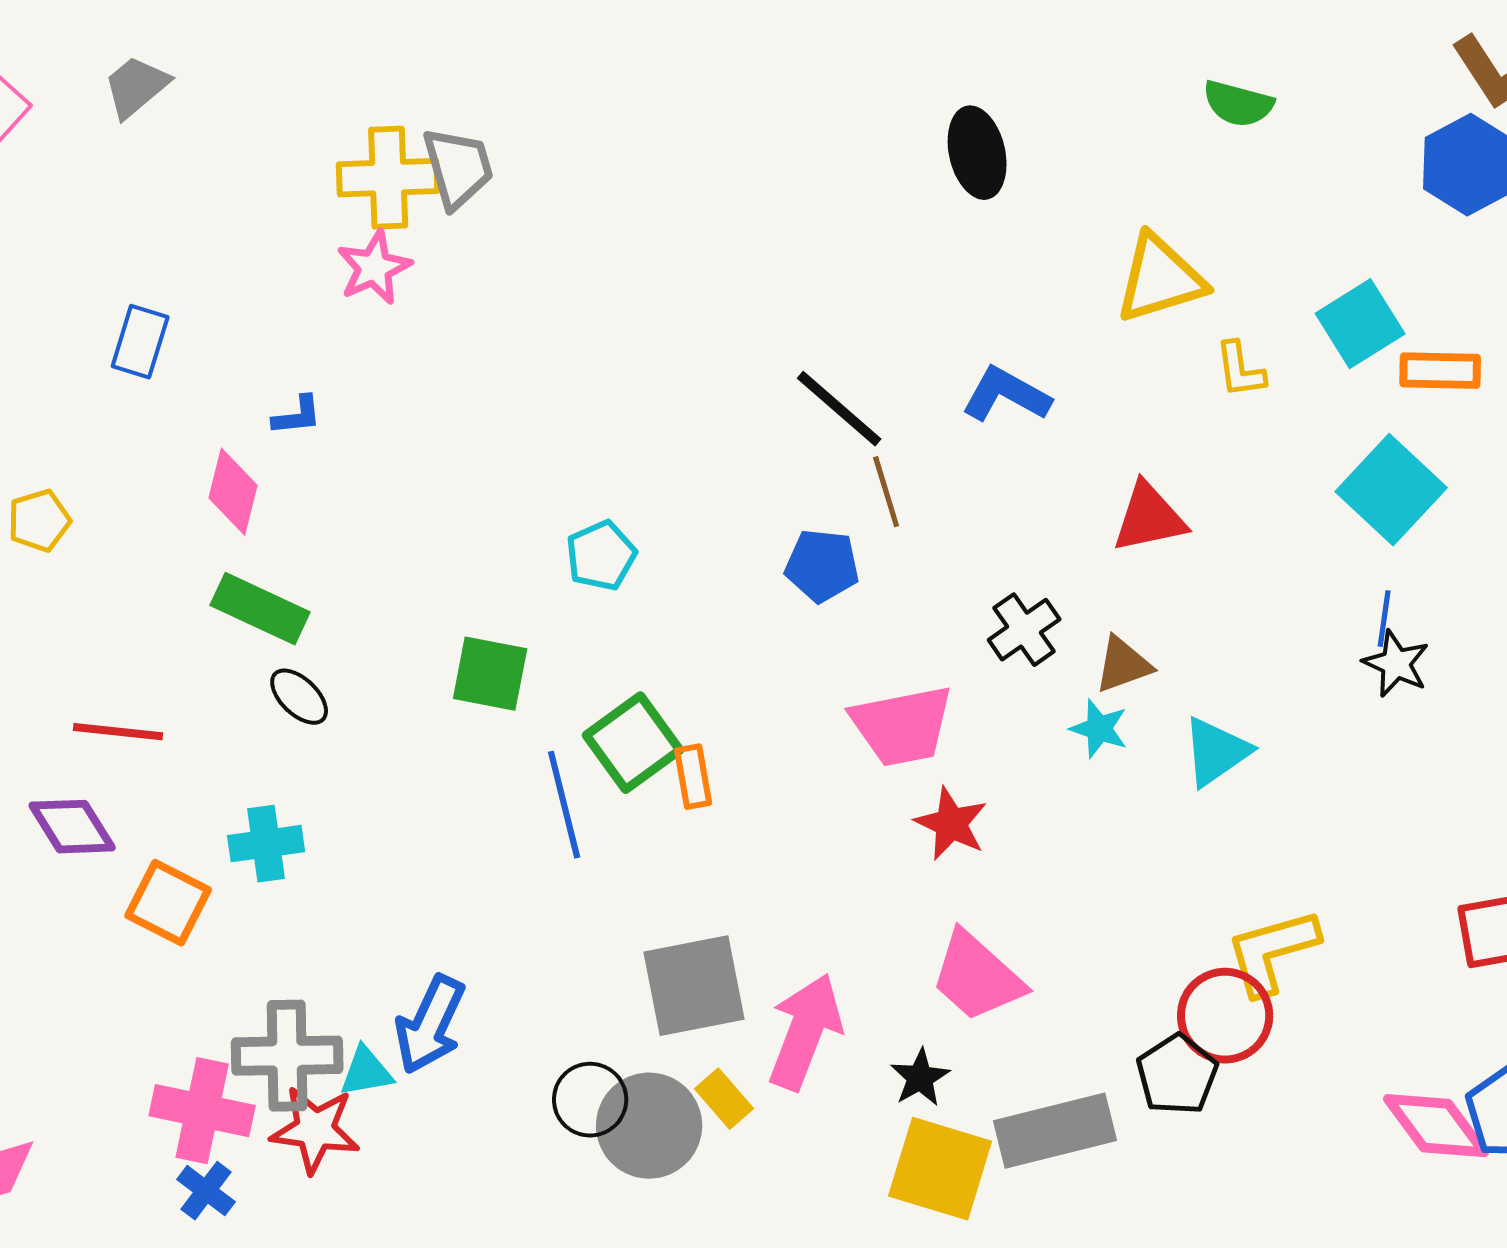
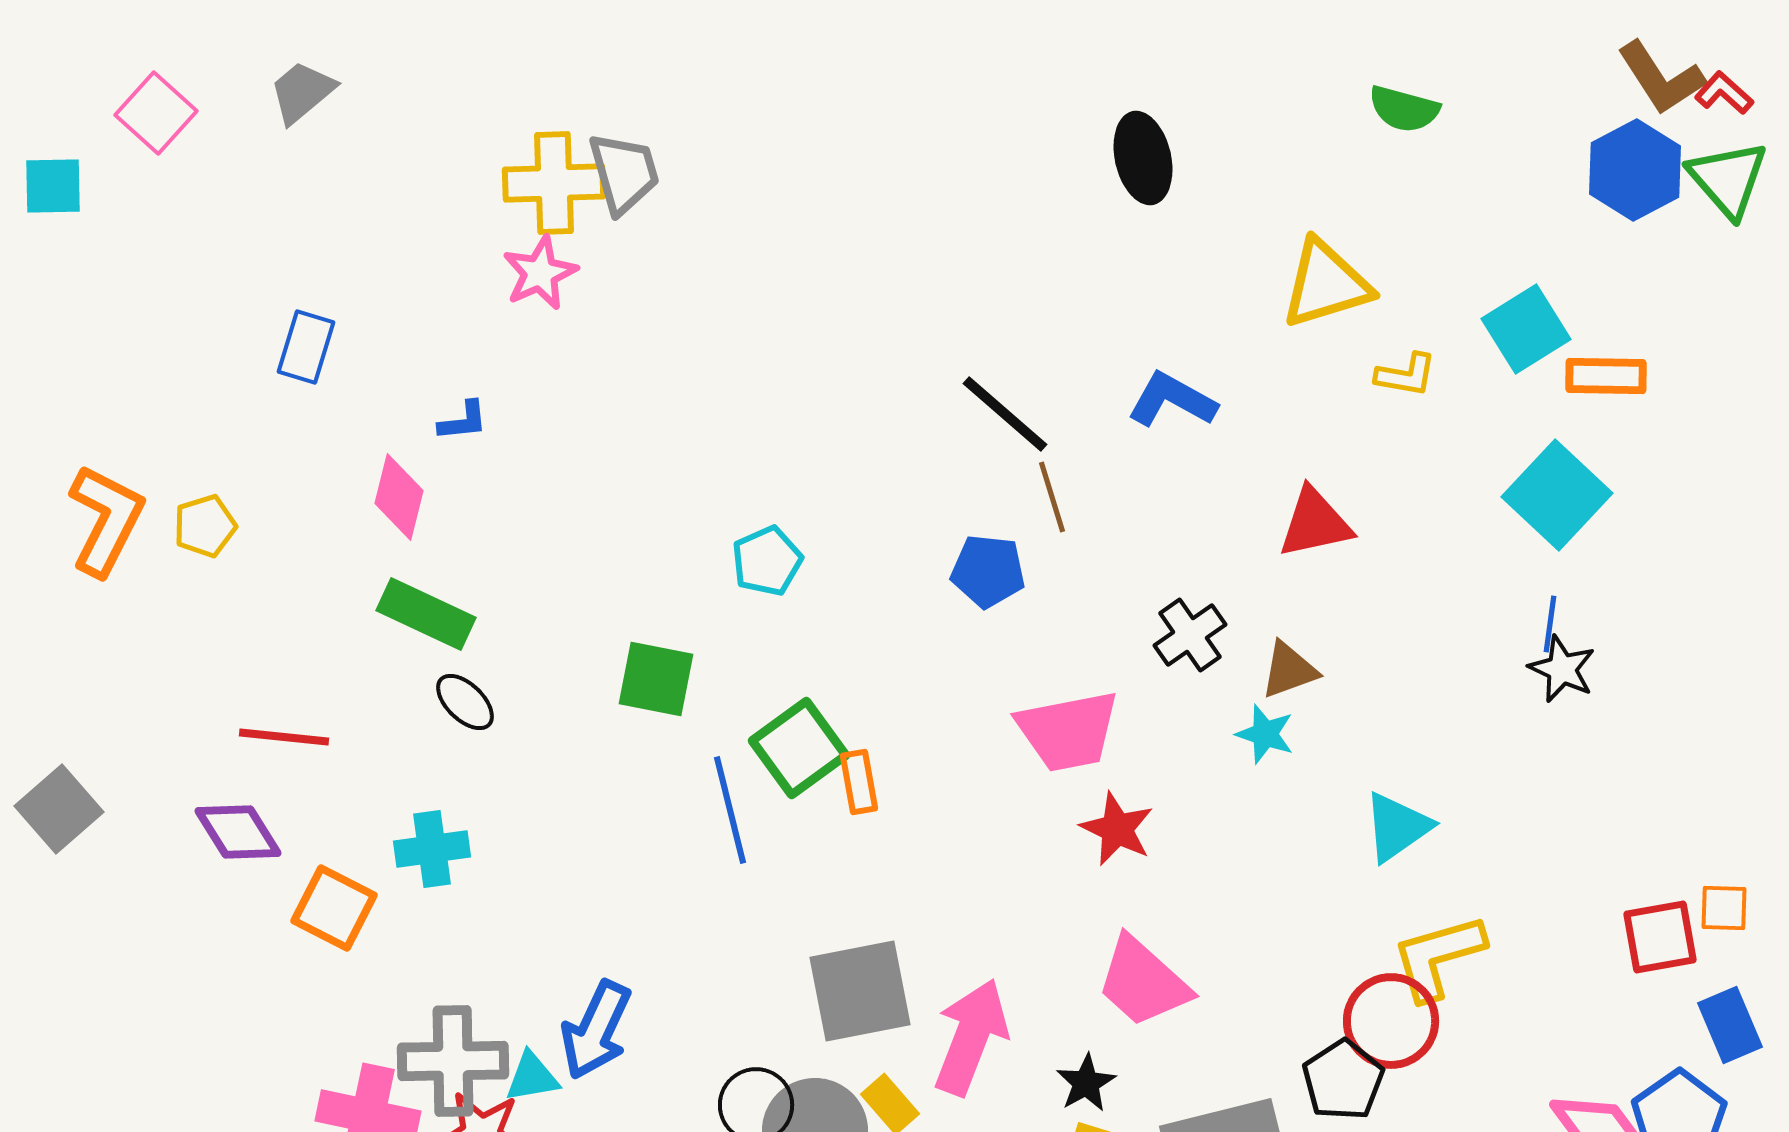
yellow L-shape: (1240, 370) -> (1406, 375), turned -72
cyan triangle: (1216, 752) -> (1397, 827), moved

